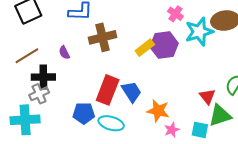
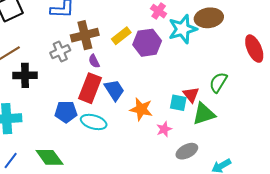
yellow rectangle: (145, 48) -> (121, 36), moved
purple semicircle: (64, 53) -> (94, 61), moved
gray cross: (39, 94) -> (60, 52), moved
pink star: (172, 130) -> (164, 129), moved
cyan square: (200, 130) -> (178, 103), moved

